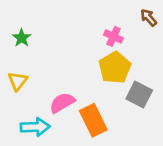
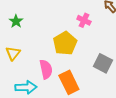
yellow pentagon: (115, 68) -> (65, 43), moved
pink semicircle: (62, 103) -> (46, 69), turned 108

